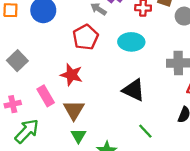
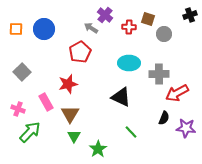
cyan ellipse: (131, 42) -> (129, 63), moved
red star: (71, 75) -> (68, 84), turned -30
pink cross: (13, 104) -> (18, 109), turned 32

